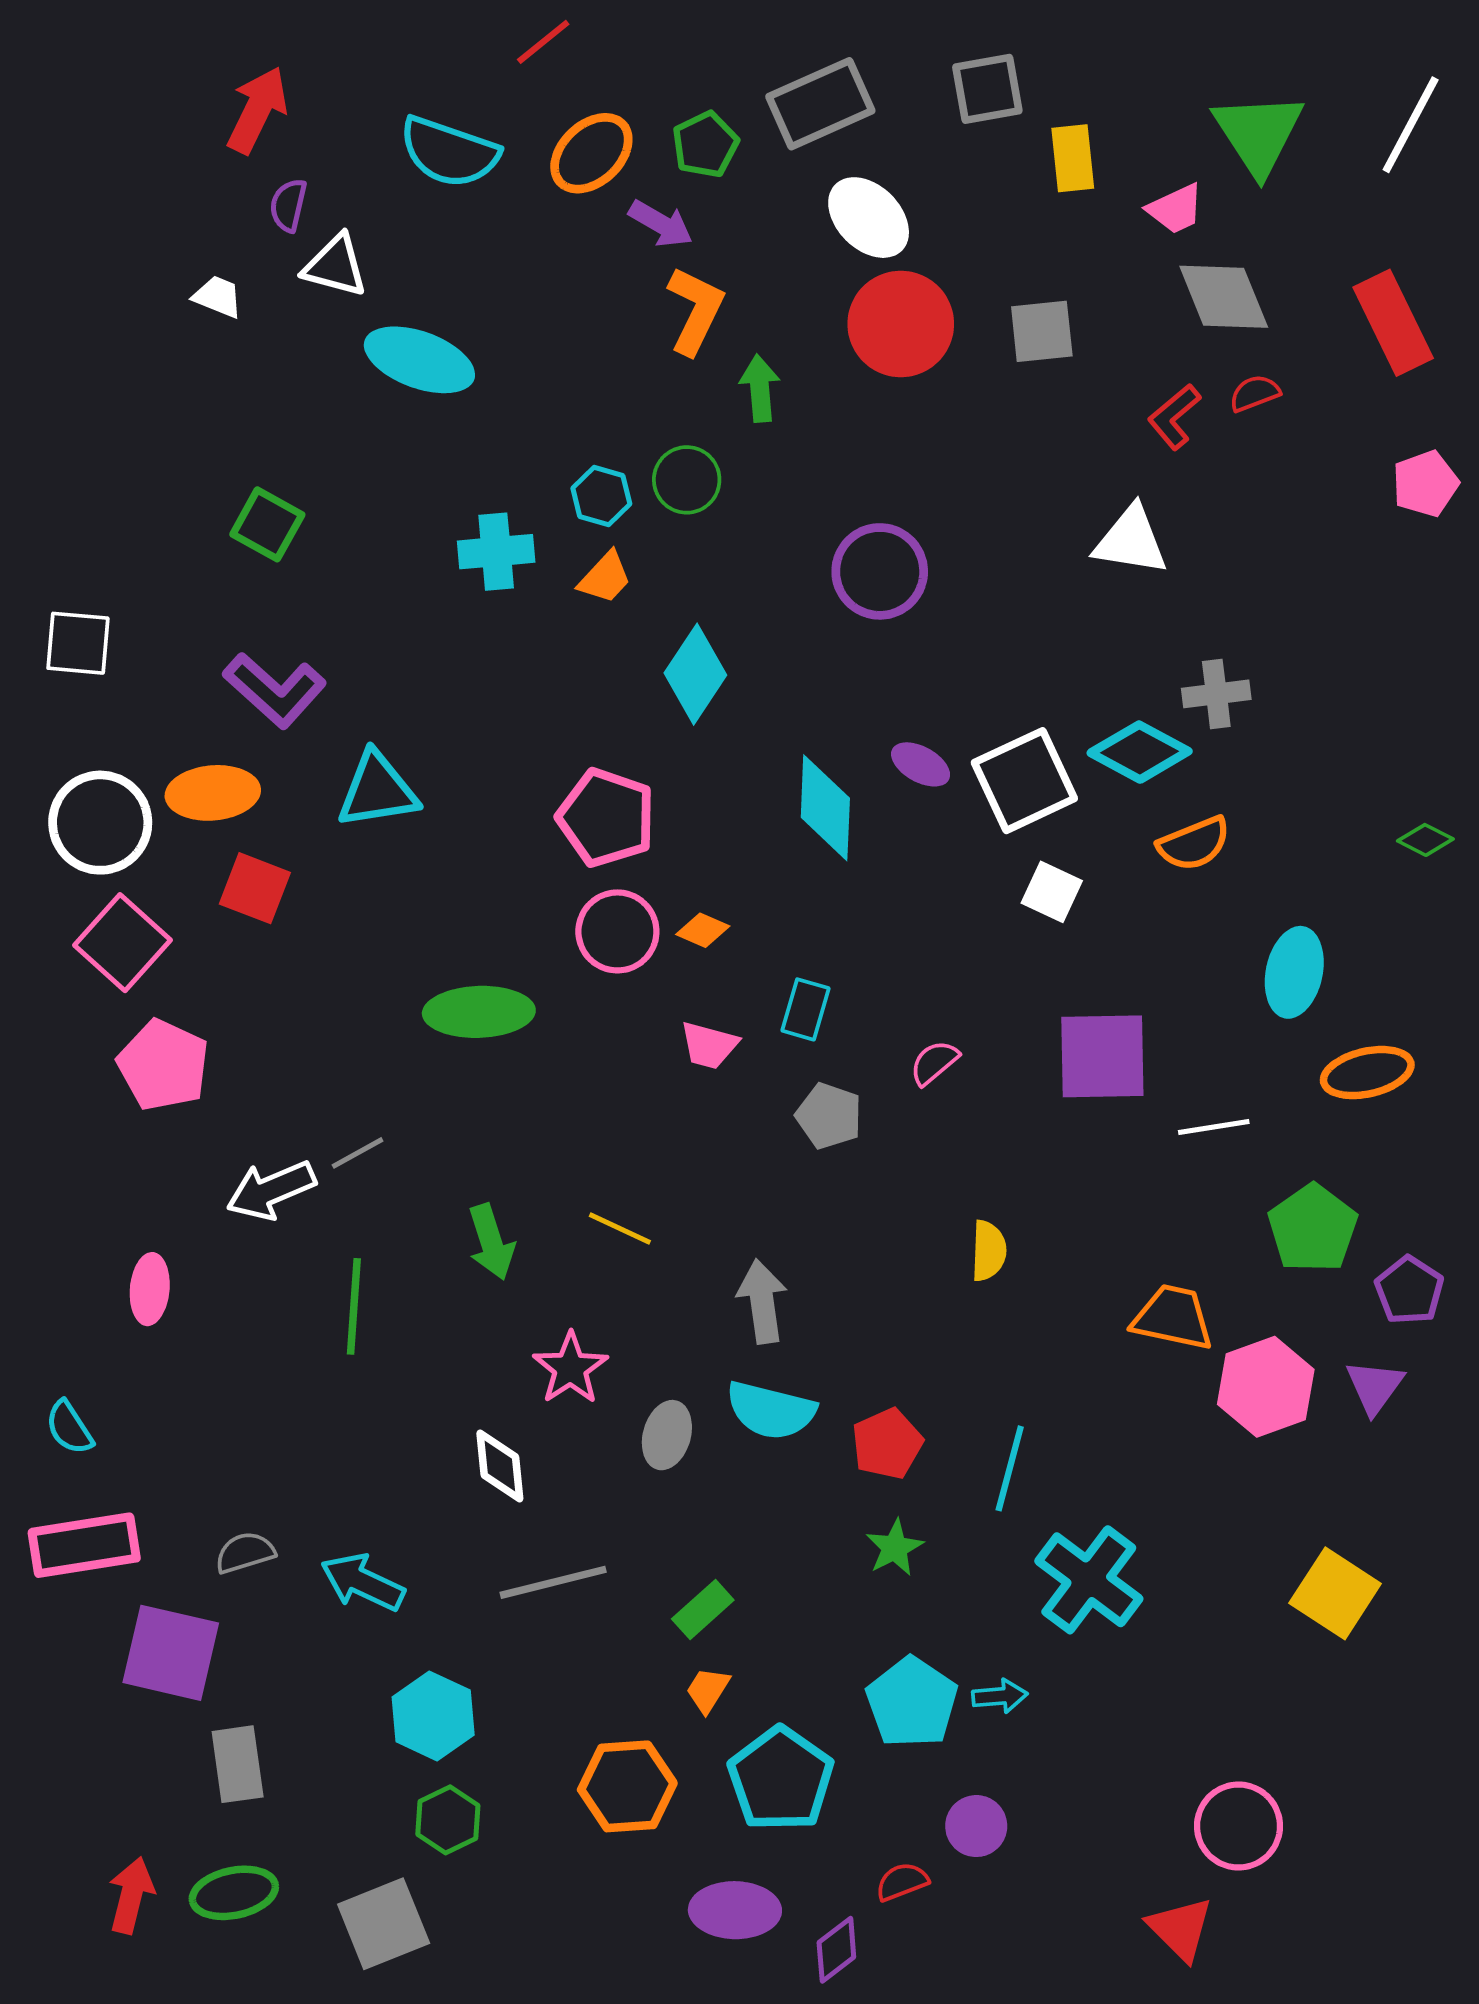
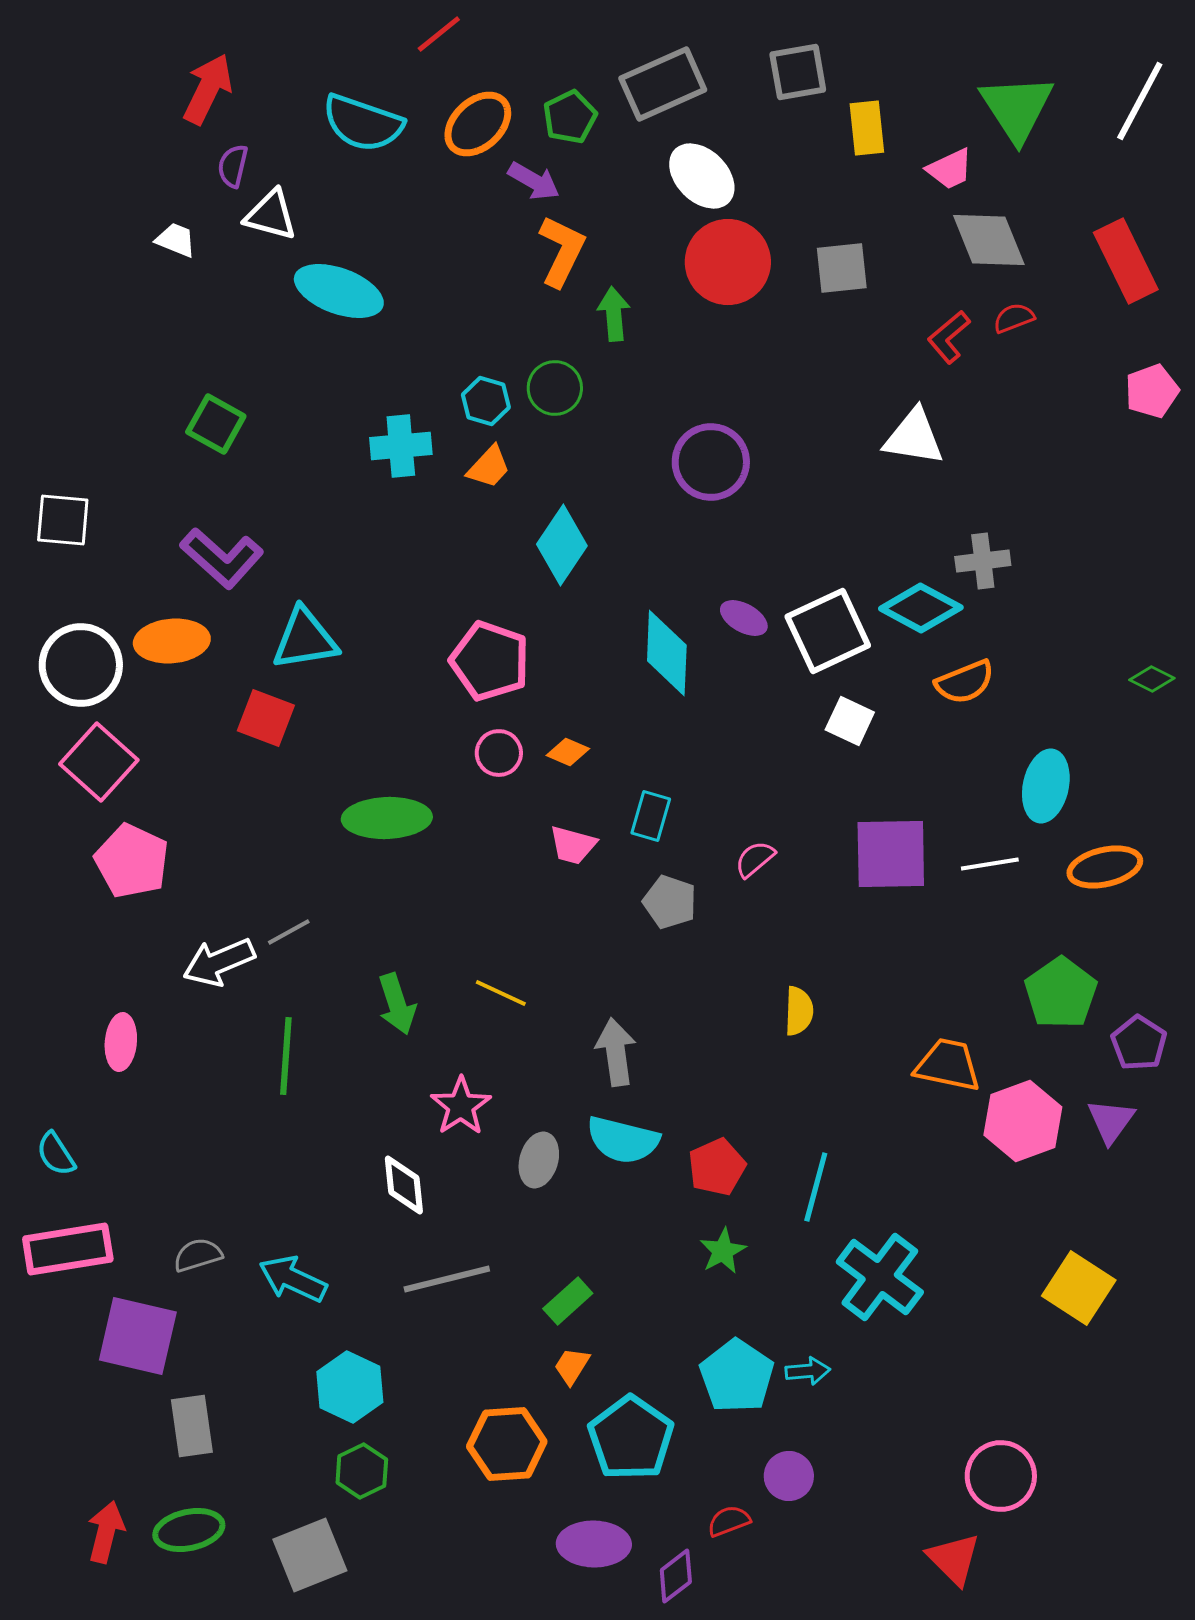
red square: (255, 888) -> (266, 718), moved
pink circle: (617, 931) -> (499, 753), size x0.7
white line: (1214, 1127) -> (990, 864), moved

